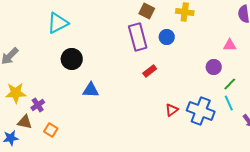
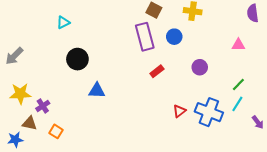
cyan triangle: (58, 23) -> (63, 22), size x0.6
purple circle: (214, 67) -> (200, 67), moved
cyan line: (229, 103) -> (237, 104), turned 56

